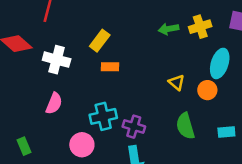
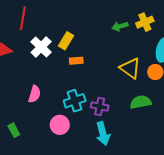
white cross: (57, 60) -> (41, 47), moved, turned 35
yellow triangle: (177, 82) -> (130, 68), size x1.6
green semicircle: (185, 126) -> (141, 102), turned 100

